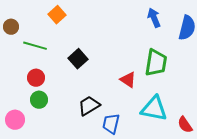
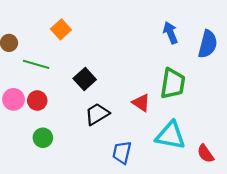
green circle: (39, 100) -> (43, 138), moved
black trapezoid: (89, 106) -> (97, 114), moved
pink circle: (15, 120) -> (14, 99), moved

